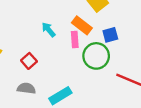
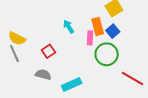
orange rectangle: (82, 25) -> (98, 27), turned 30
blue square: (110, 35) -> (113, 31), moved, turned -32

